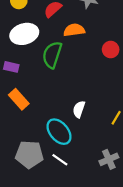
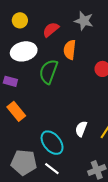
orange semicircle: (74, 30) -> (70, 50), turned -78
white semicircle: (79, 109) -> (81, 129), moved

